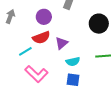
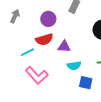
purple triangle: (62, 43) -> (64, 47), turned 40
blue square: (73, 80) -> (86, 83), moved

